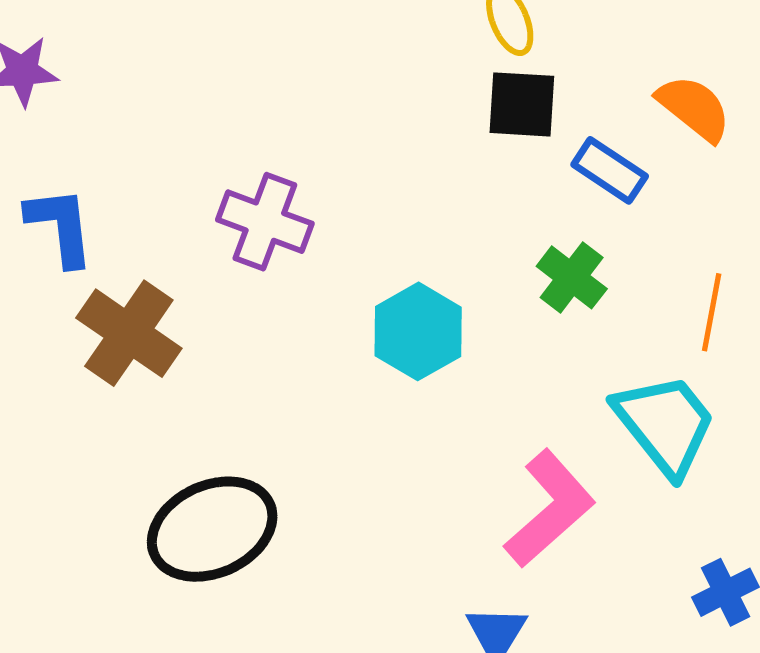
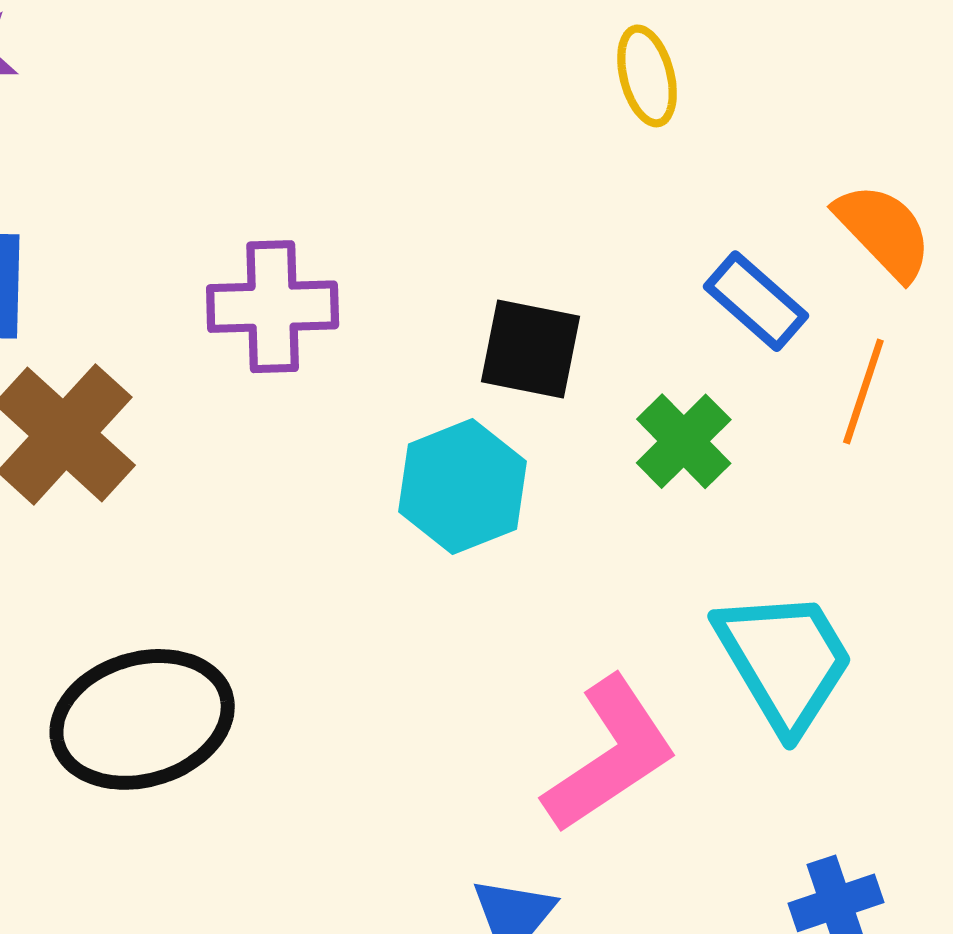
black square: (522, 104) -> (531, 349), moved
purple cross: (265, 222) -> (273, 307), turned -30
orange line: (712, 312) -> (863, 392), moved

